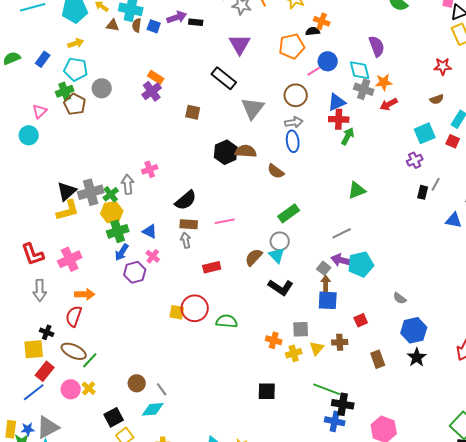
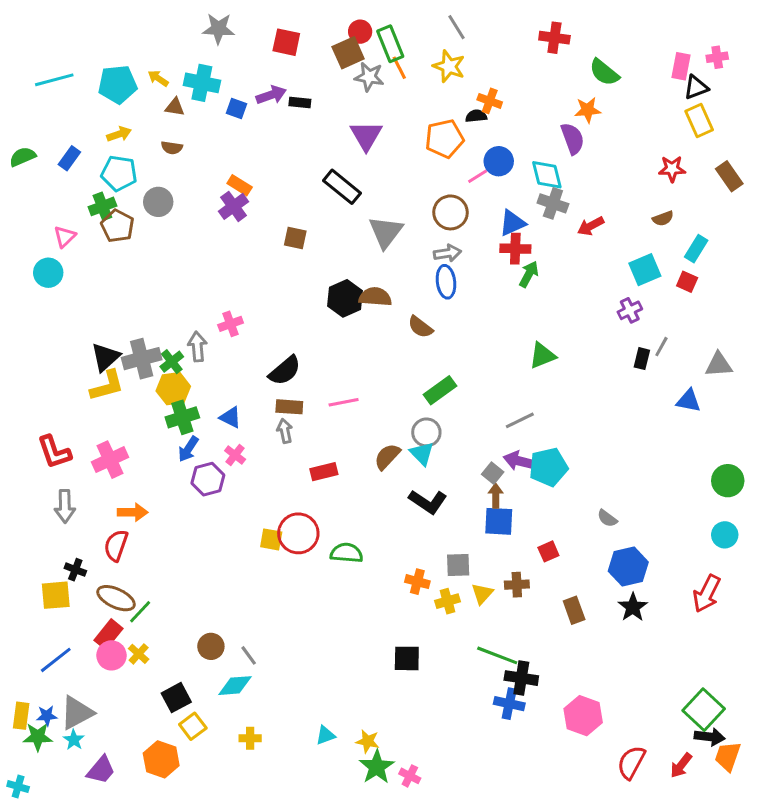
brown semicircle: (137, 25) -> (172, 148), moved, turned -88
orange star: (384, 82) -> (588, 110), moved
red rectangle: (45, 371) -> (108, 634), moved

